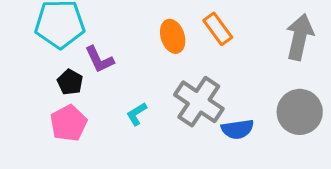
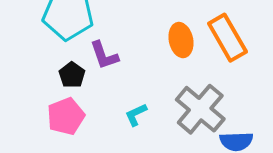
orange rectangle: (218, 29) -> (227, 38), size x1.4

